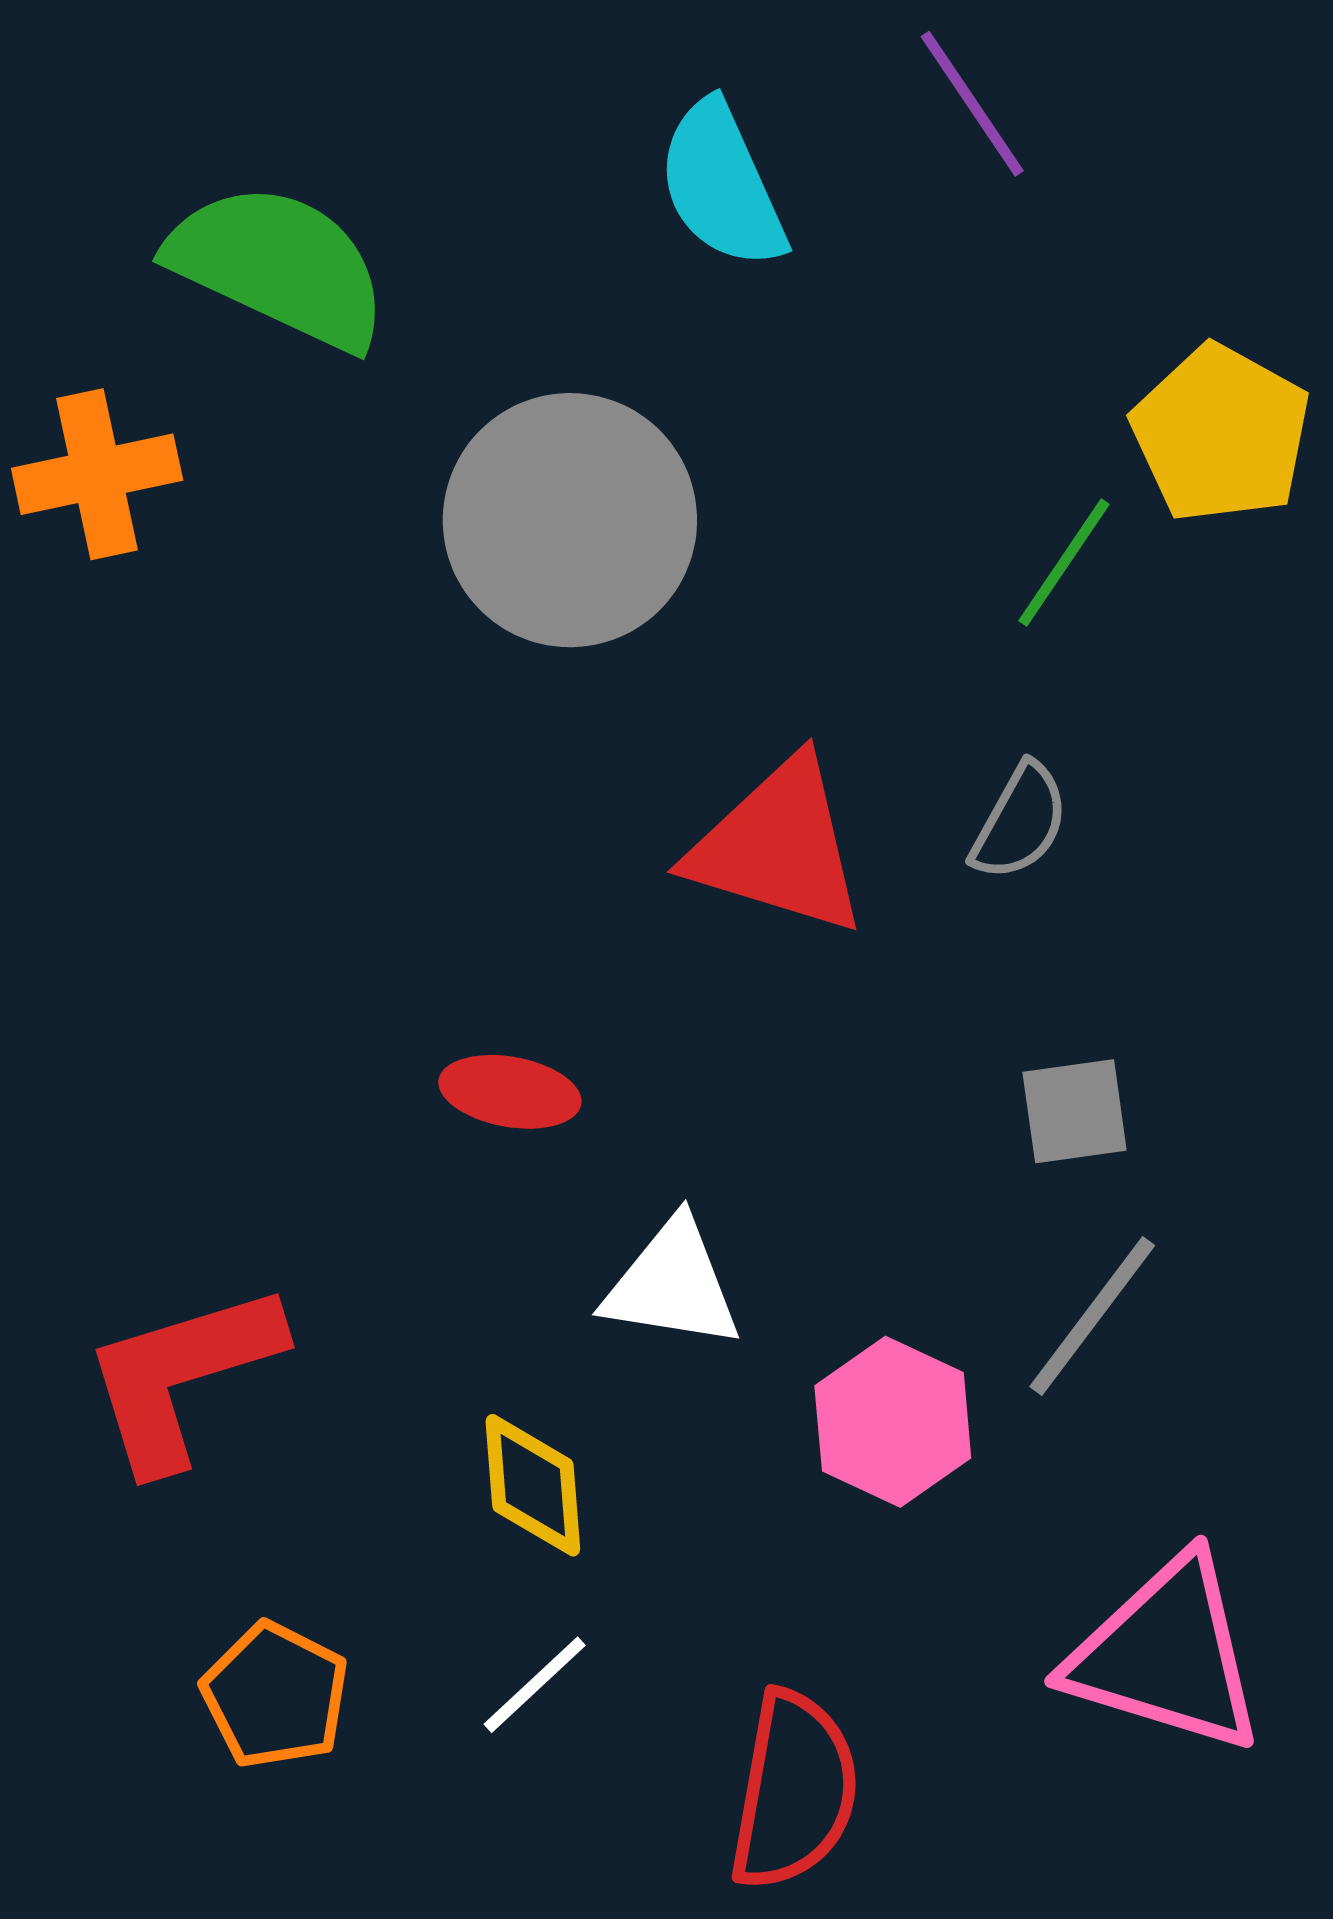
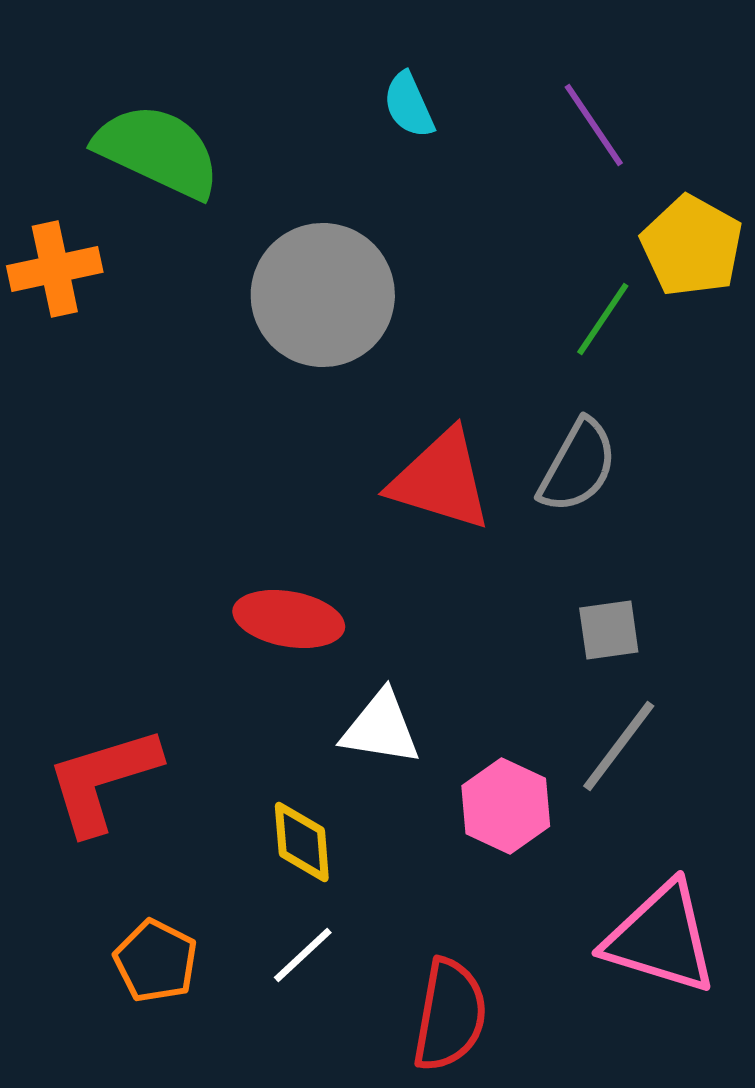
purple line: (972, 104) -> (594, 125), moved
cyan semicircle: (722, 185) -> (409, 105), size x0.7
gray semicircle: (1020, 822) -> (578, 466), size x1.4
red ellipse: (510, 1092) -> (289, 619), size x1.4

